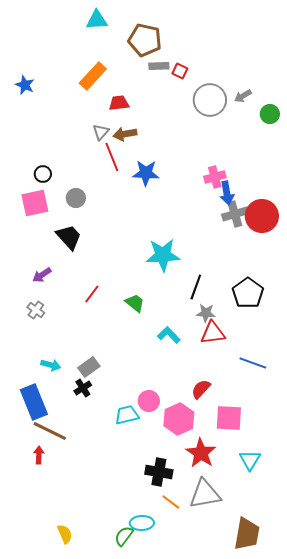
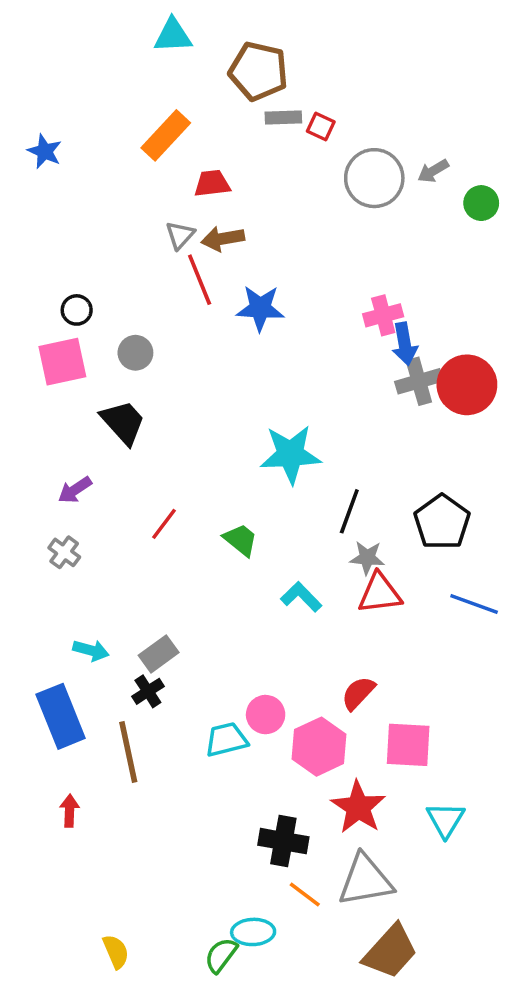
blue line: (253, 363) -> (474, 604), moved
brown line: (50, 431) -> (128, 752), moved, turned 52
brown trapezoid: (247, 534) -> (390, 952), moved, turned 32

